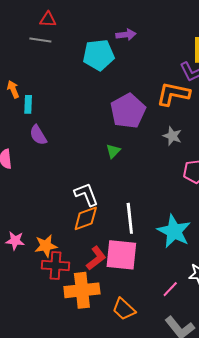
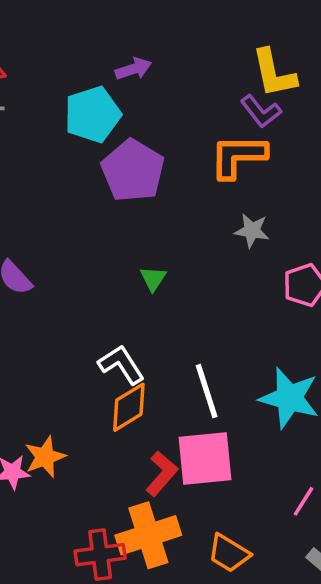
purple pentagon: (128, 111) -> (133, 171), moved
orange star: (46, 246) -> (45, 457), moved
red cross: (56, 265) -> (100, 555), moved

